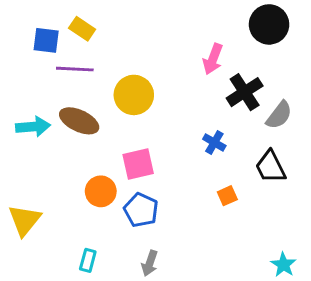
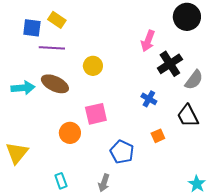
yellow circle: (134, 95) -> (93, 66), size x0.7
blue pentagon: (141, 210) -> (122, 152), moved
cyan rectangle: (88, 260) -> (61, 181), turned -35

